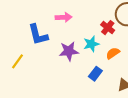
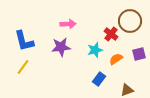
blue L-shape: (38, 35) -> (24, 41), moved
purple star: (69, 51) -> (61, 47), moved

